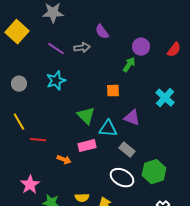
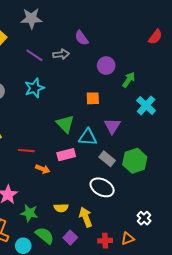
purple circle: (141, 47) -> (106, 66), moved
red semicircle: (174, 50) -> (155, 37), moved
green arrow: (129, 65) -> (129, 80), moved
purple triangle: (132, 118) -> (112, 126), turned 42
red line: (38, 140) -> (26, 151), moved
green hexagon: (154, 172) -> (135, 161), moved

